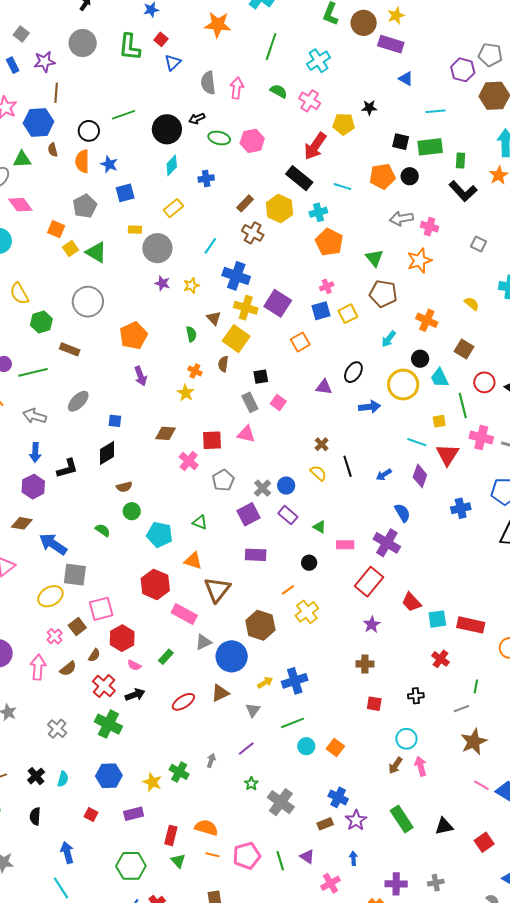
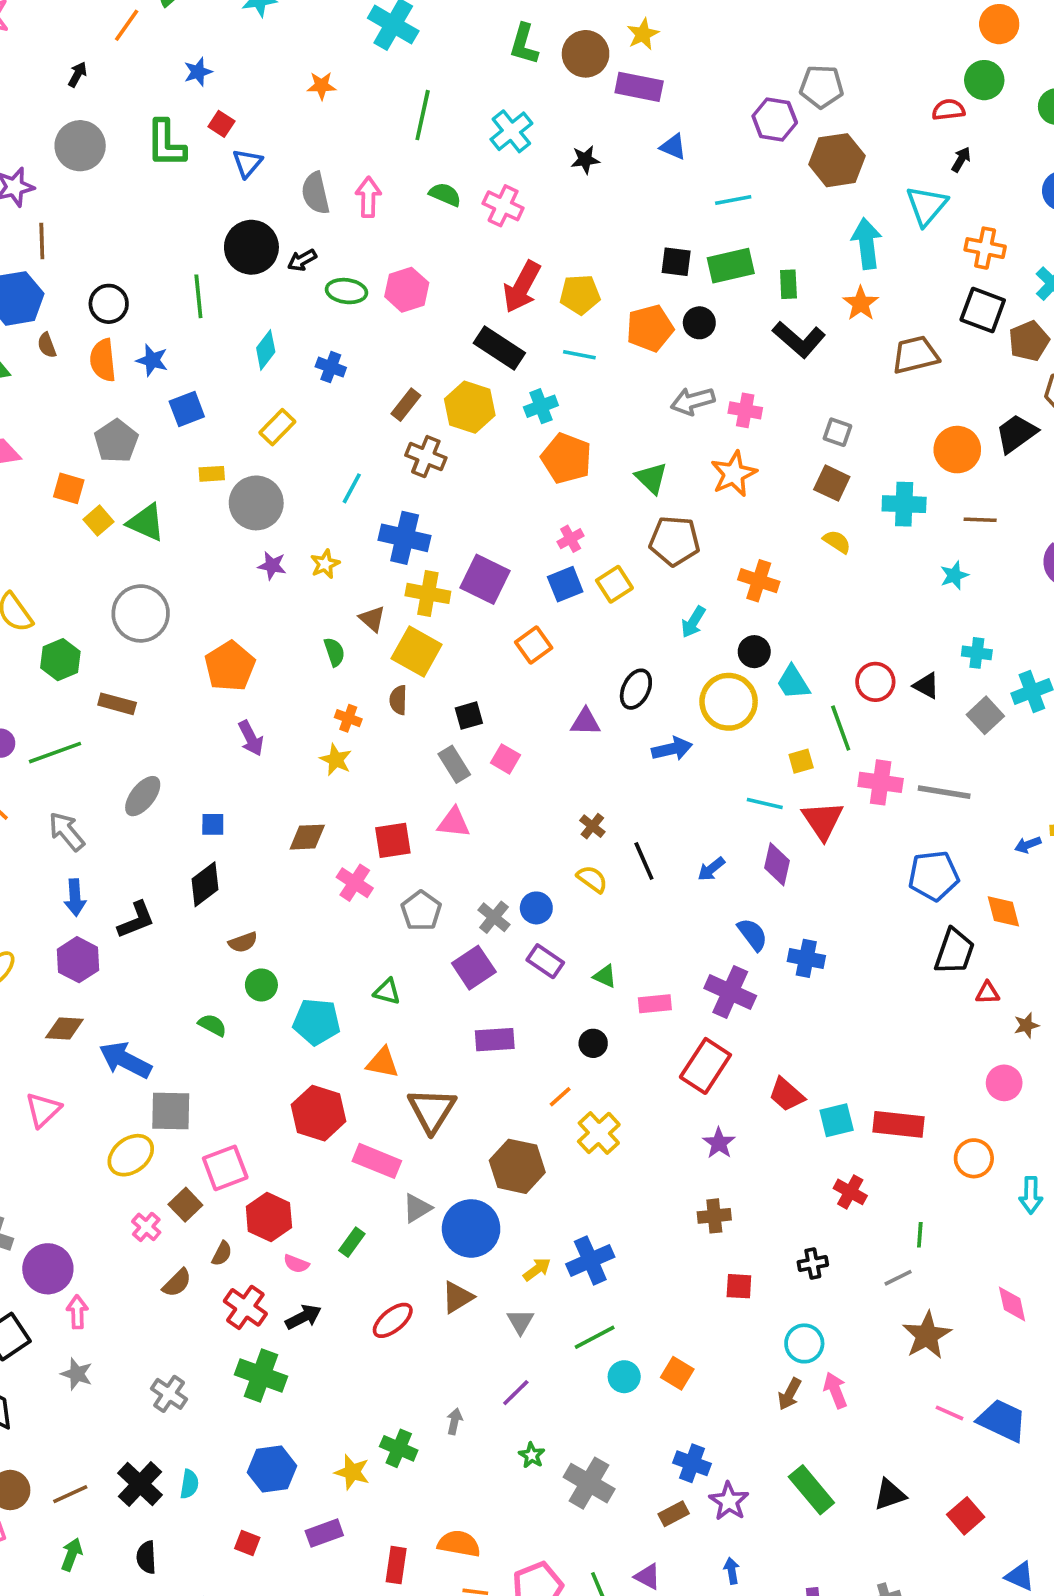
orange star: (218, 25) -> (321, 86), size x0.6
black star: (369, 108) -> (585, 160), moved
green line: (124, 115) -> (198, 296), moved, turned -70
yellow pentagon: (344, 124) -> (580, 295), moved
black circle: (167, 129) -> (251, 247), moved
blue cross: (206, 179) -> (331, 367), turned 35
brown square: (464, 349) -> (832, 483), moved
gray arrow: (35, 416) -> (67, 831), turned 40
blue cross: (461, 508) -> (806, 958), moved, turned 30
pink arrow: (38, 667) -> (77, 1312), moved, size x0.7
black cross: (36, 776) -> (140, 1484), size x1.4

